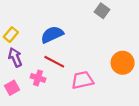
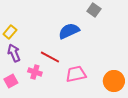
blue semicircle: (52, 35) -> (69, 31), moved
orange circle: (123, 63) -> (114, 81), moved

